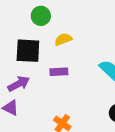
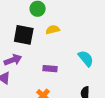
purple rectangle: (59, 72) -> (50, 69), moved

